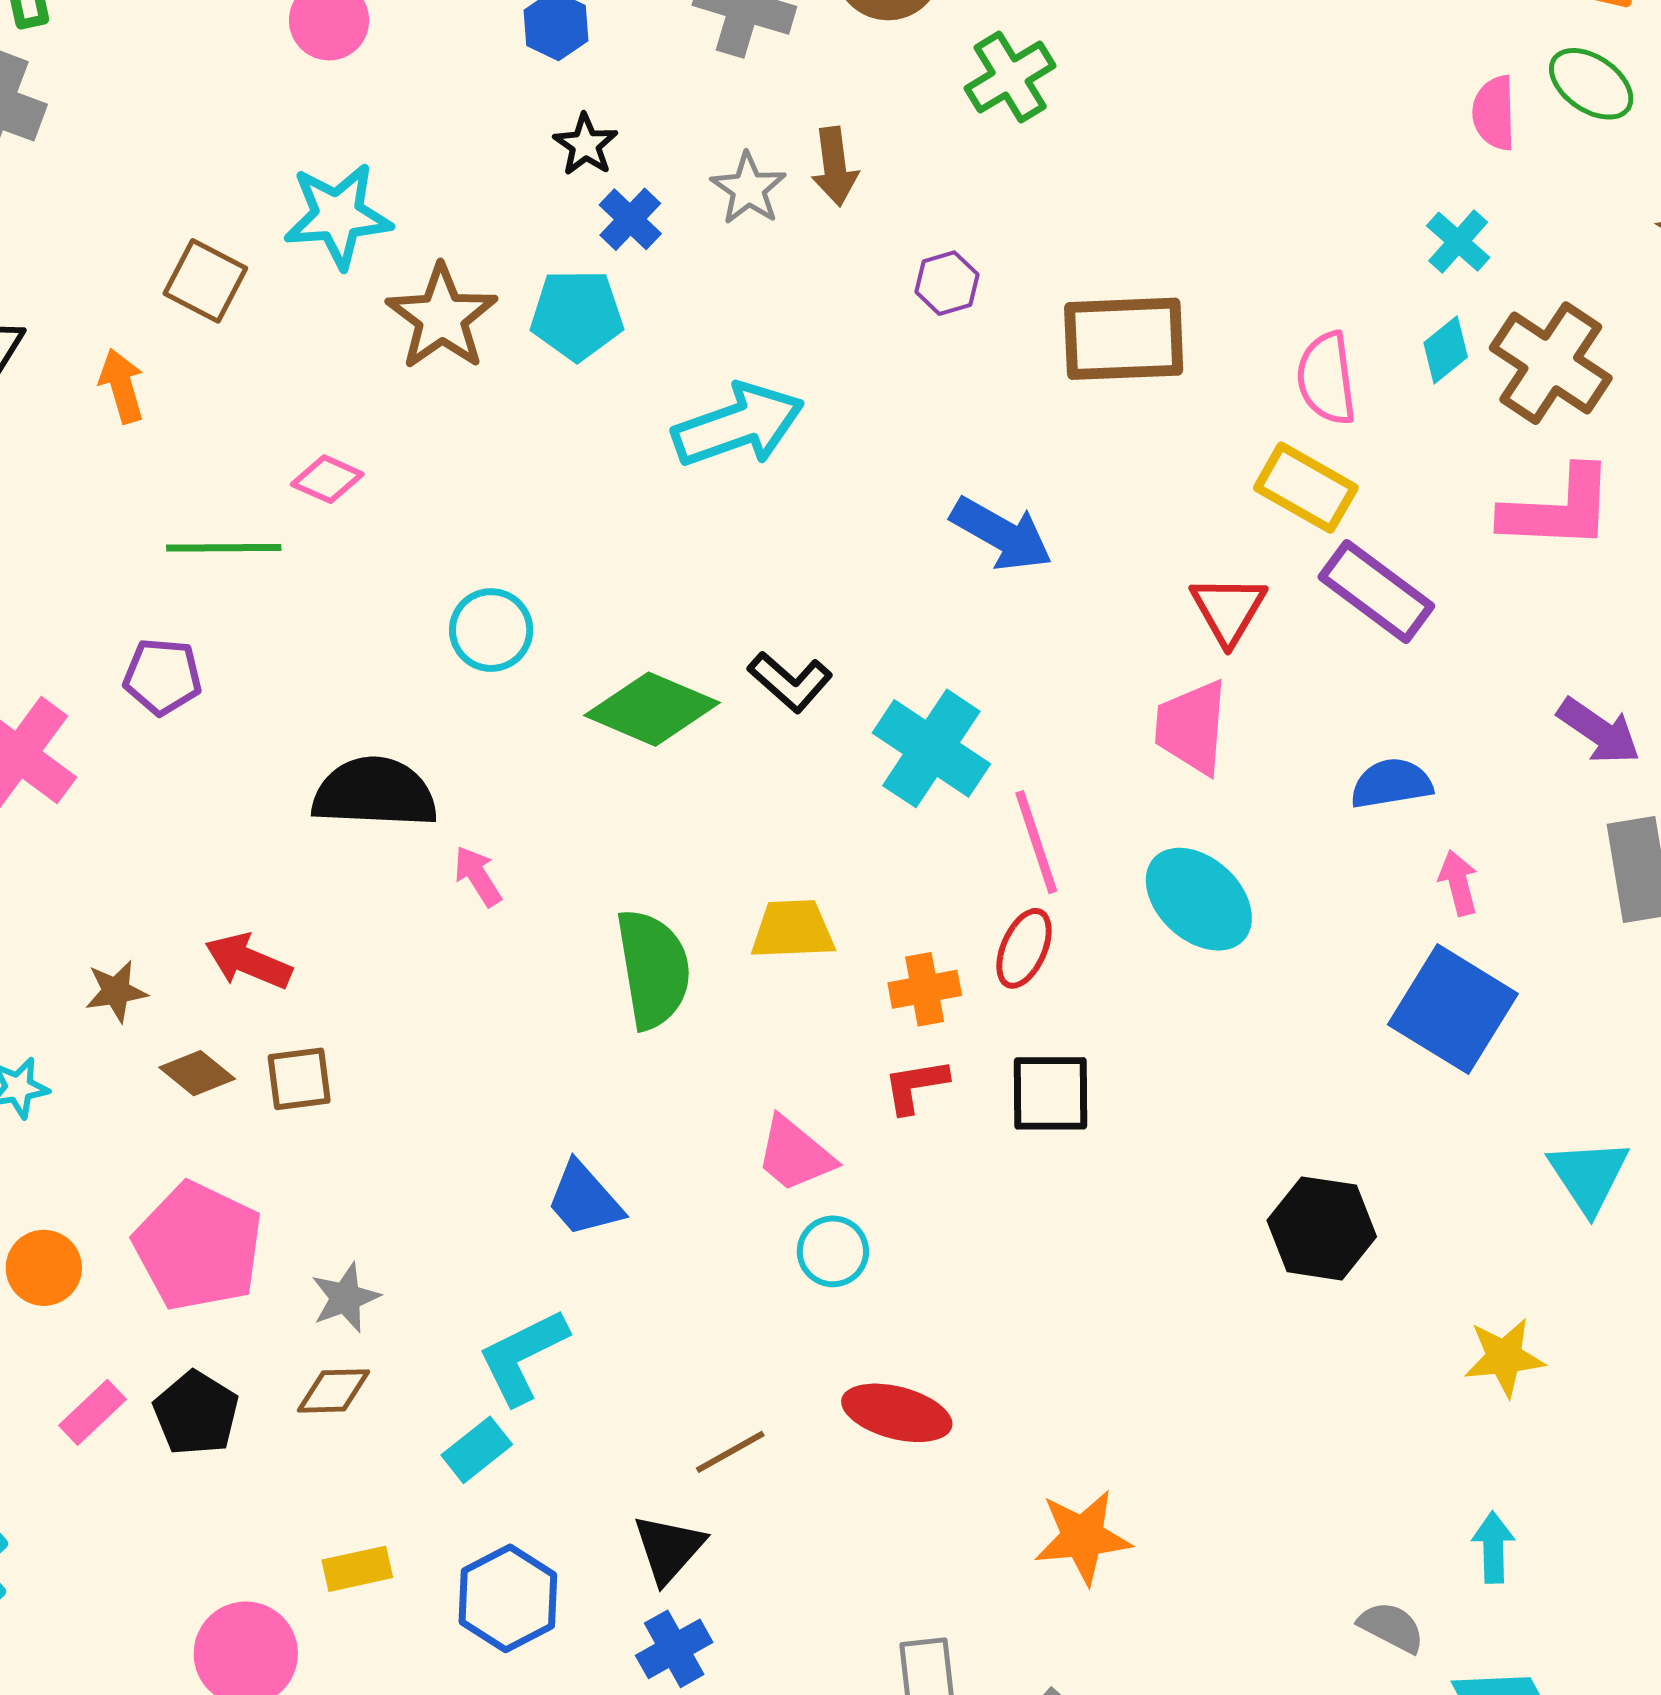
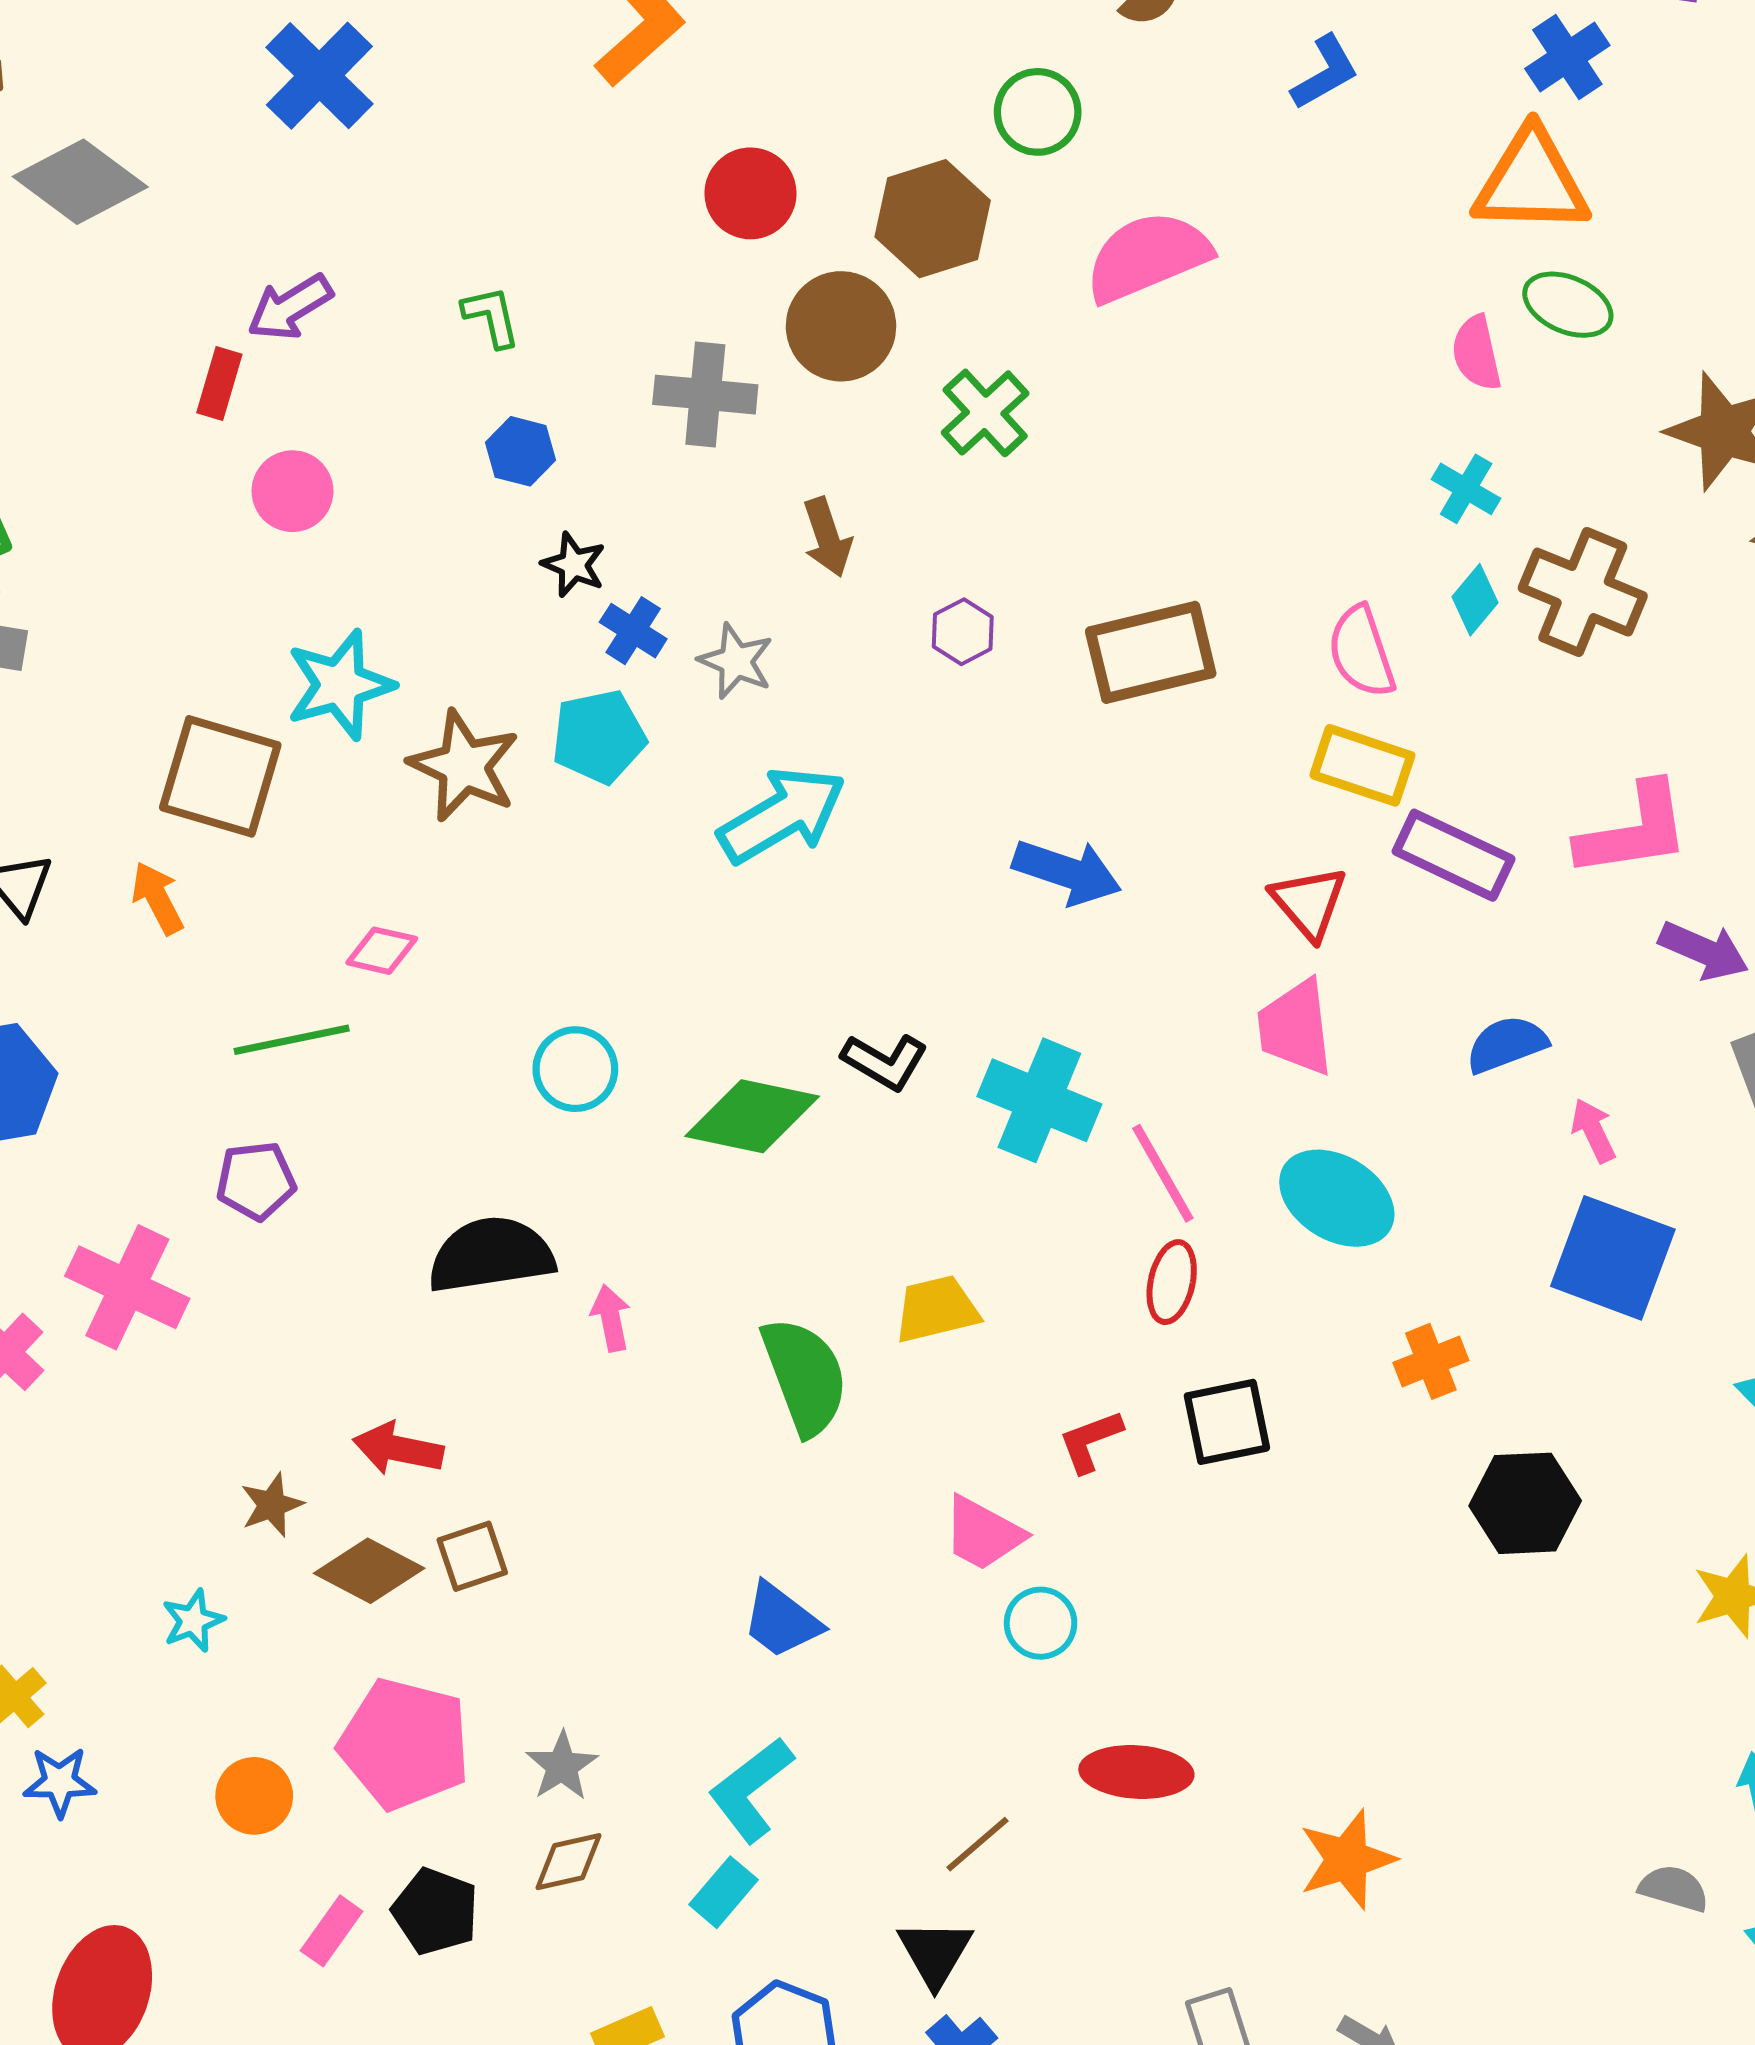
gray star: (749, 189) -> (736, 661), moved
brown square: (205, 281) -> (220, 776), size x1.5
pink L-shape: (1558, 509) -> (1634, 830), moved
pink arrow: (478, 876) -> (611, 1318), turned 32
orange cross: (925, 989) -> (1431, 1361), moved
brown diamond: (197, 1073) -> (369, 1571), size x1.4

